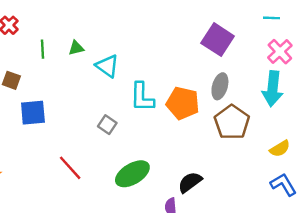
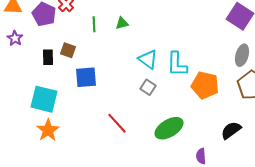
cyan triangle: (107, 66) -> (148, 59), moved
orange pentagon: (183, 103) -> (205, 85), moved
black semicircle: (190, 182) -> (231, 130), moved

